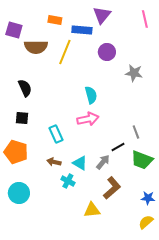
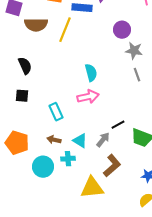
purple circle: (107, 52) -> (122, 30), moved
gray line: (136, 132) -> (137, 75), moved
orange pentagon: (16, 152) -> (17, 143), moved
cyan cross: (68, 181) -> (68, 159), turned -32
cyan circle: (19, 193) -> (43, 167), moved
yellow triangle: (92, 210) -> (92, 188), size x1.4

